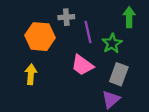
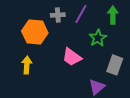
purple line: (88, 32) -> (81, 14), moved, turned 42
gray rectangle: (119, 74) -> (115, 65), moved

